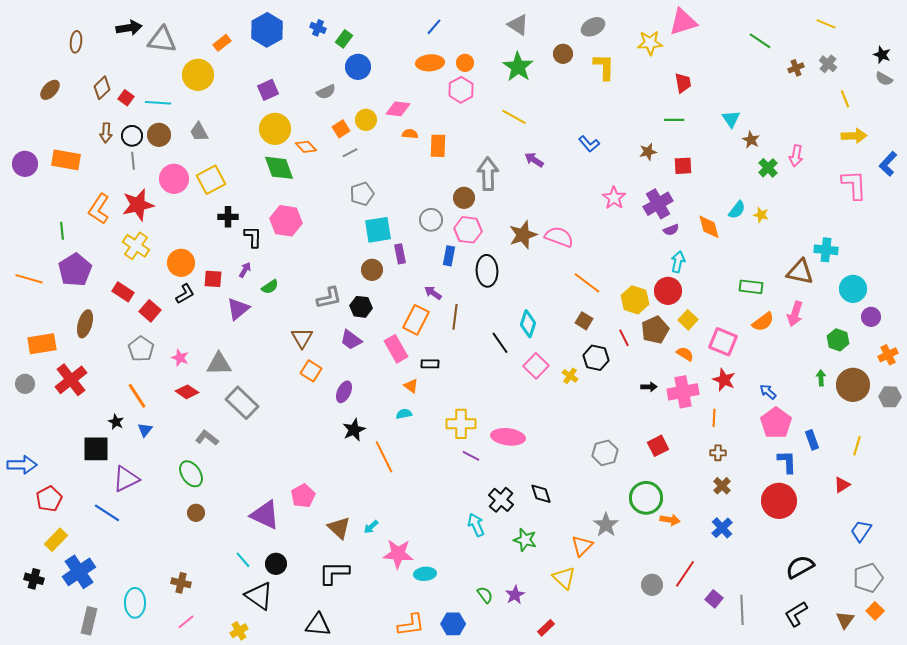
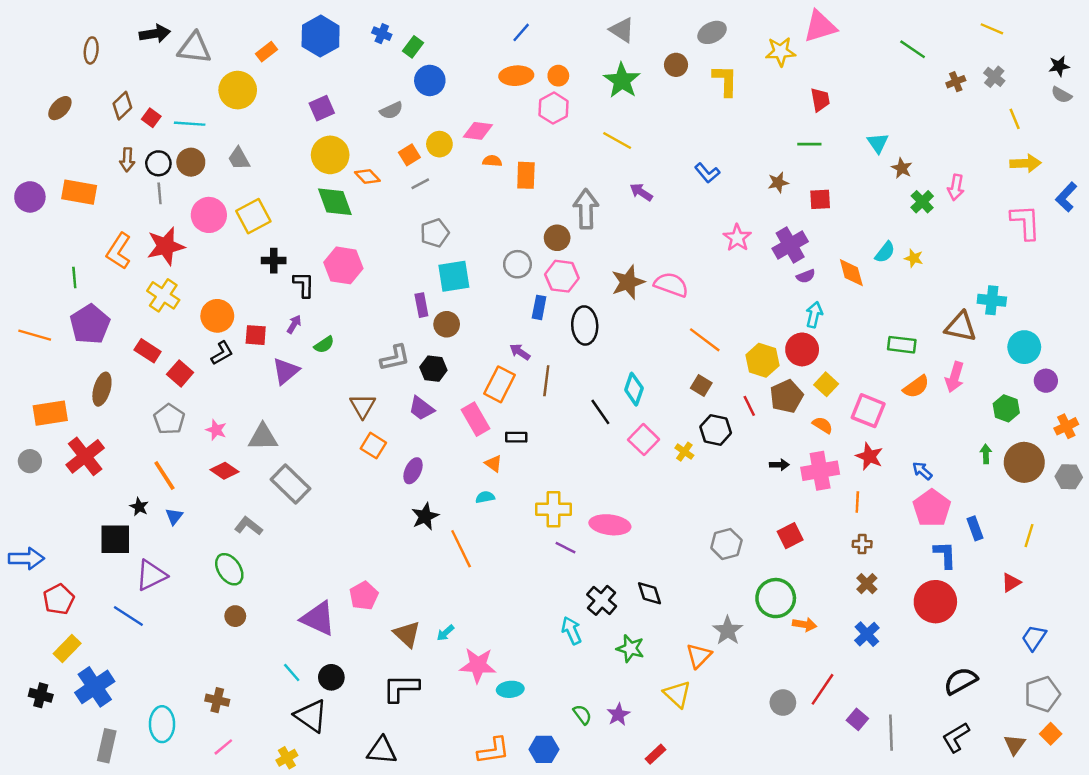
black star: (882, 55) -> (1059, 66), turned -30
purple rectangle: (400, 254) -> (421, 305), moved

